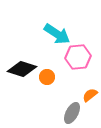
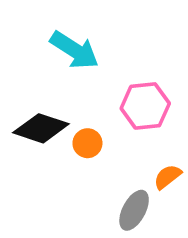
cyan arrow: (57, 34) -> (74, 50), moved

